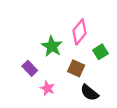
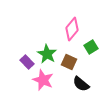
green star: (52, 46) -> (47, 54), moved
pink star: (47, 88) -> (43, 80), size x1.5

